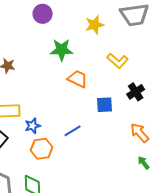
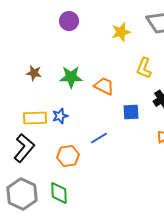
green star: (62, 50) -> (71, 77), moved
yellow L-shape: (118, 61) -> (144, 68), turned 70
blue star: (33, 126) -> (60, 116), moved

